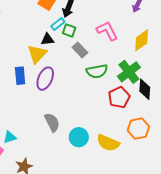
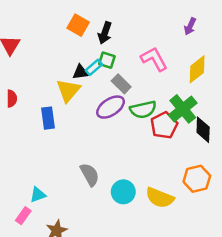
cyan rectangle: (58, 24) -> (94, 67), moved
purple ellipse: (45, 79) -> (111, 107), moved, turned 35
red pentagon: (119, 97) -> (164, 125), moved

